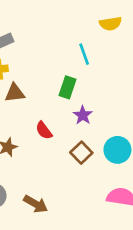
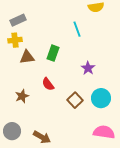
green rectangle: (67, 87) -> (53, 53), moved
purple star: (83, 115) -> (88, 68), moved

